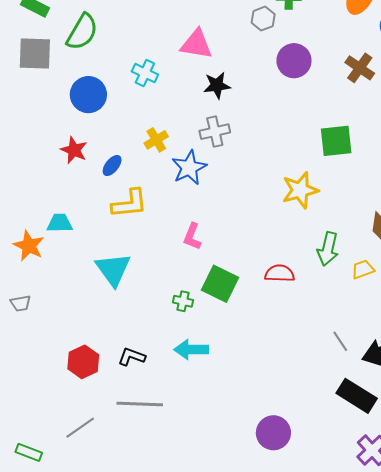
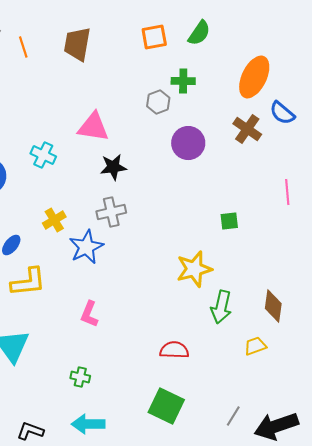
brown cross: (360, 68) -> (247, 129), moved
green square: (336, 141) -> (229, 221), size x0.6
green arrow: (328, 249) -> (221, 307), moved
green square: (220, 284) -> (166, 406), moved
gray line: (340, 341) -> (233, 416), turned 65

